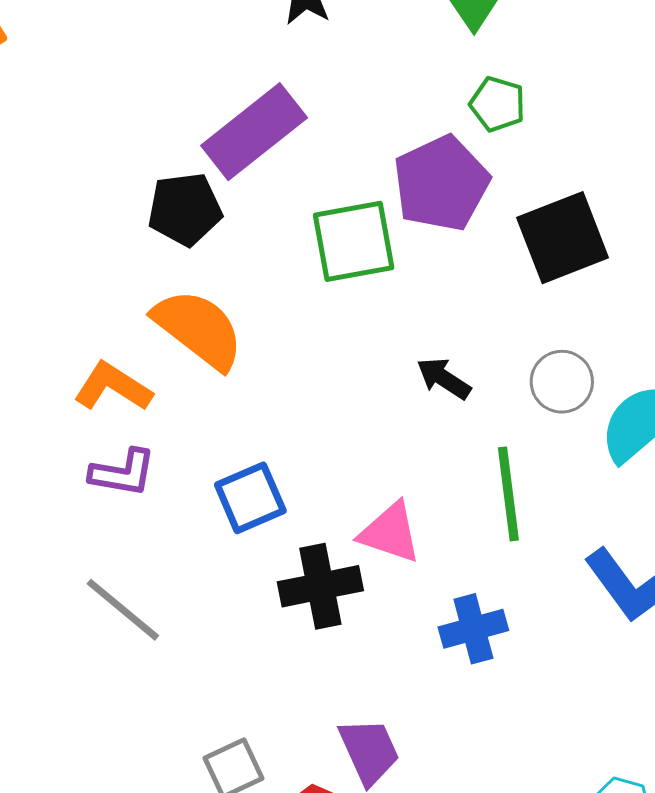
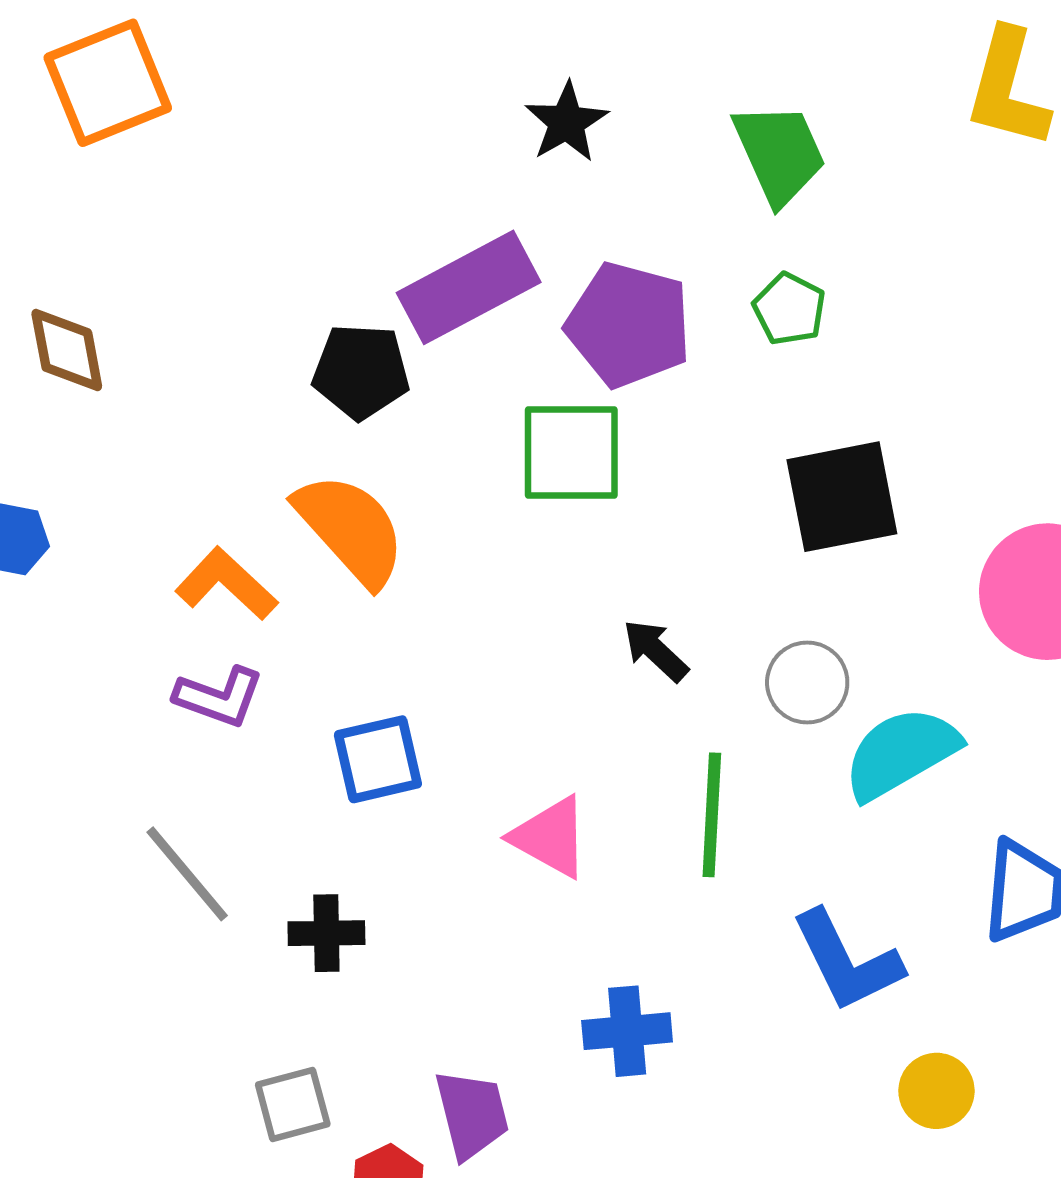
purple pentagon: (441, 183) -> (629, 325), moved, turned 30
black cross: (320, 586) -> (326, 933), moved, size x0.7
blue cross: (473, 629) -> (627, 1031), moved

